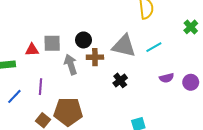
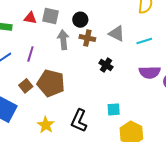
gray triangle: (124, 46) -> (117, 34), size x0.7
purple semicircle: (167, 78) -> (150, 72), size x1.5
black cross: (120, 80) -> (106, 65), turned -32

